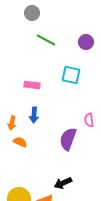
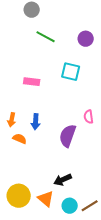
blue arrow: (34, 115) -> (36, 122), moved

